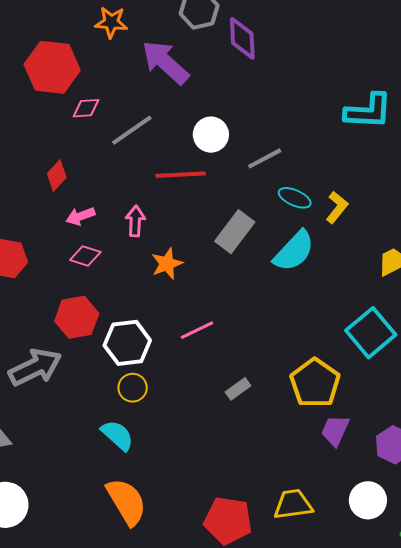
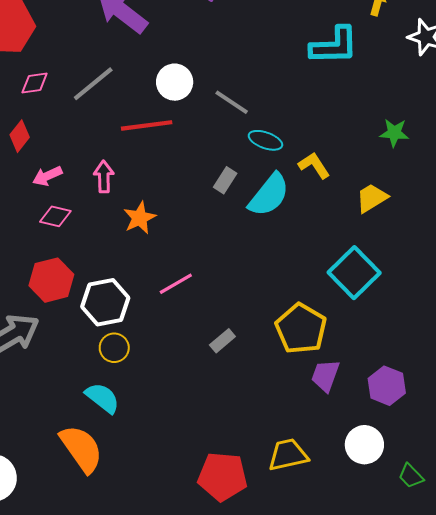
pink diamond: (86, 108) -> (35, 83), moved
gray line: (265, 158) -> (232, 102), turned 66
yellow L-shape: (337, 207) -> (314, 165), moved, turned -68
gray rectangle: (235, 232) -> (225, 180), moved, size x0.6
orange semicircle: (126, 502) -> (81, 449), moved

